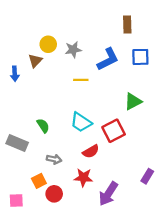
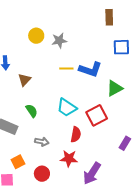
blue L-shape: (108, 59) -> (90, 69), moved, turned 45
brown triangle: (35, 61) -> (24, 80), moved
red semicircle: (91, 151) -> (76, 134), turned -49
purple rectangle: (147, 176) -> (125, 143), moved
orange square: (39, 181) -> (18, 162), moved

